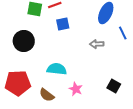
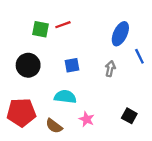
blue square: (63, 24) -> (72, 65), moved
gray arrow: (97, 44) -> (110, 69), turned 104

